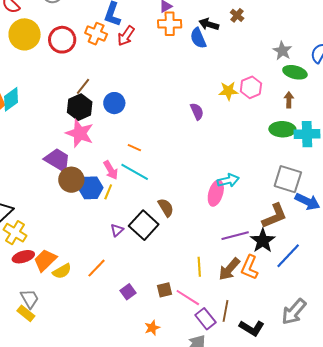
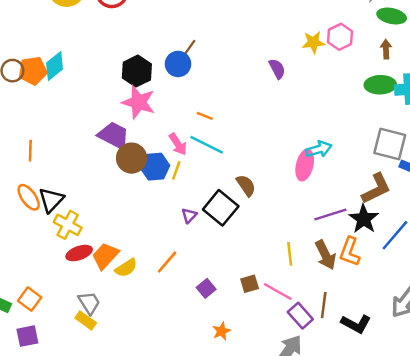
brown line: (83, 86) -> (189, 49), moved
brown arrow: (229, 269) -> (326, 255), turned -65
orange star: (152, 328) -> (222, 331), moved

